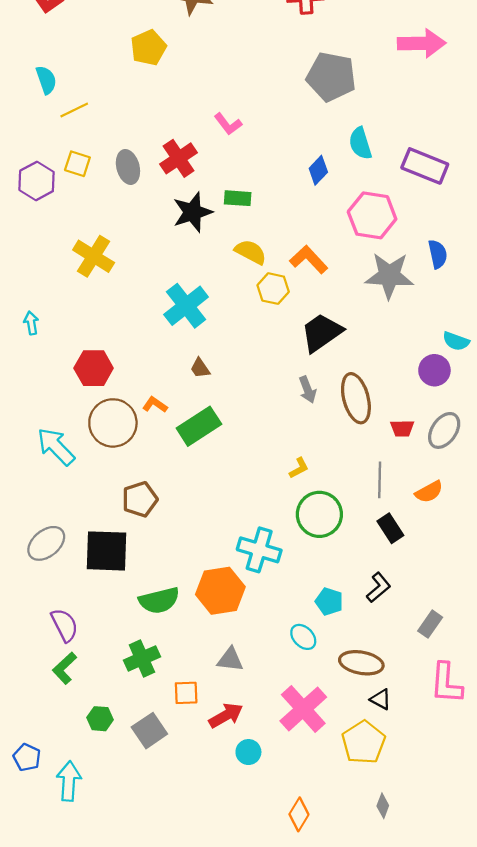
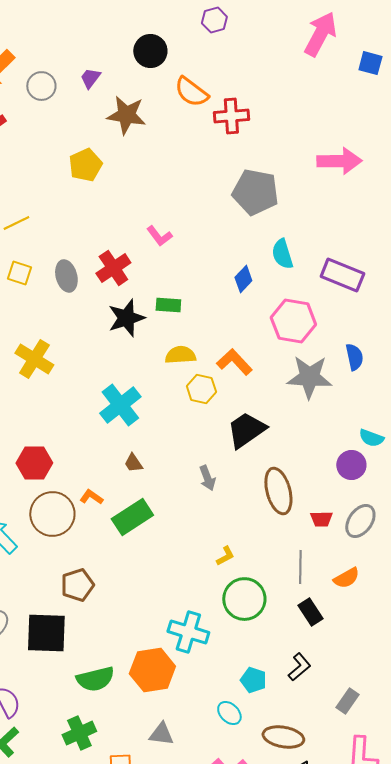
yellow semicircle: (251, 252) -> (180, 355), turned -32
gray arrow: (308, 390) -> (207, 478), moved

